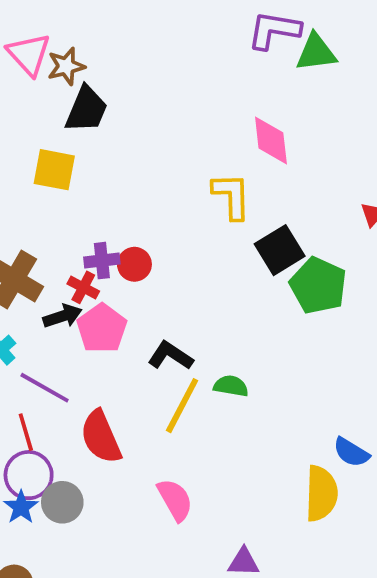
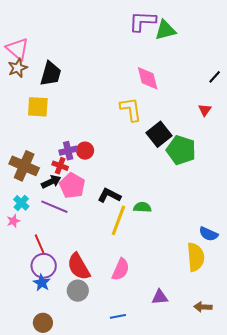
brown star: (66, 66) -> (18, 68), moved
purple line: (45, 388) -> (54, 207), moved
red semicircle: (101, 437) -> (79, 267), moved
pink semicircle: (175, 500) -> (121, 269), turned 60
gray circle: (62, 502) -> (78, 291), moved

